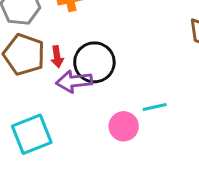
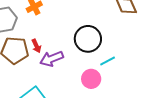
black circle: (94, 62) -> (88, 39), moved

